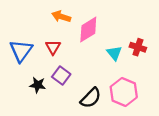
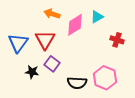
red triangle: (53, 47) -> (45, 40), size x1.5
cyan triangle: (114, 53) -> (97, 17), moved, turned 40
black semicircle: (91, 98) -> (77, 83), turned 48

